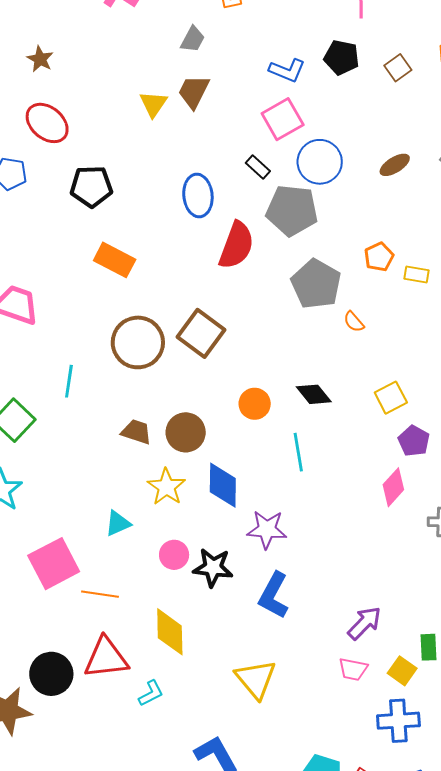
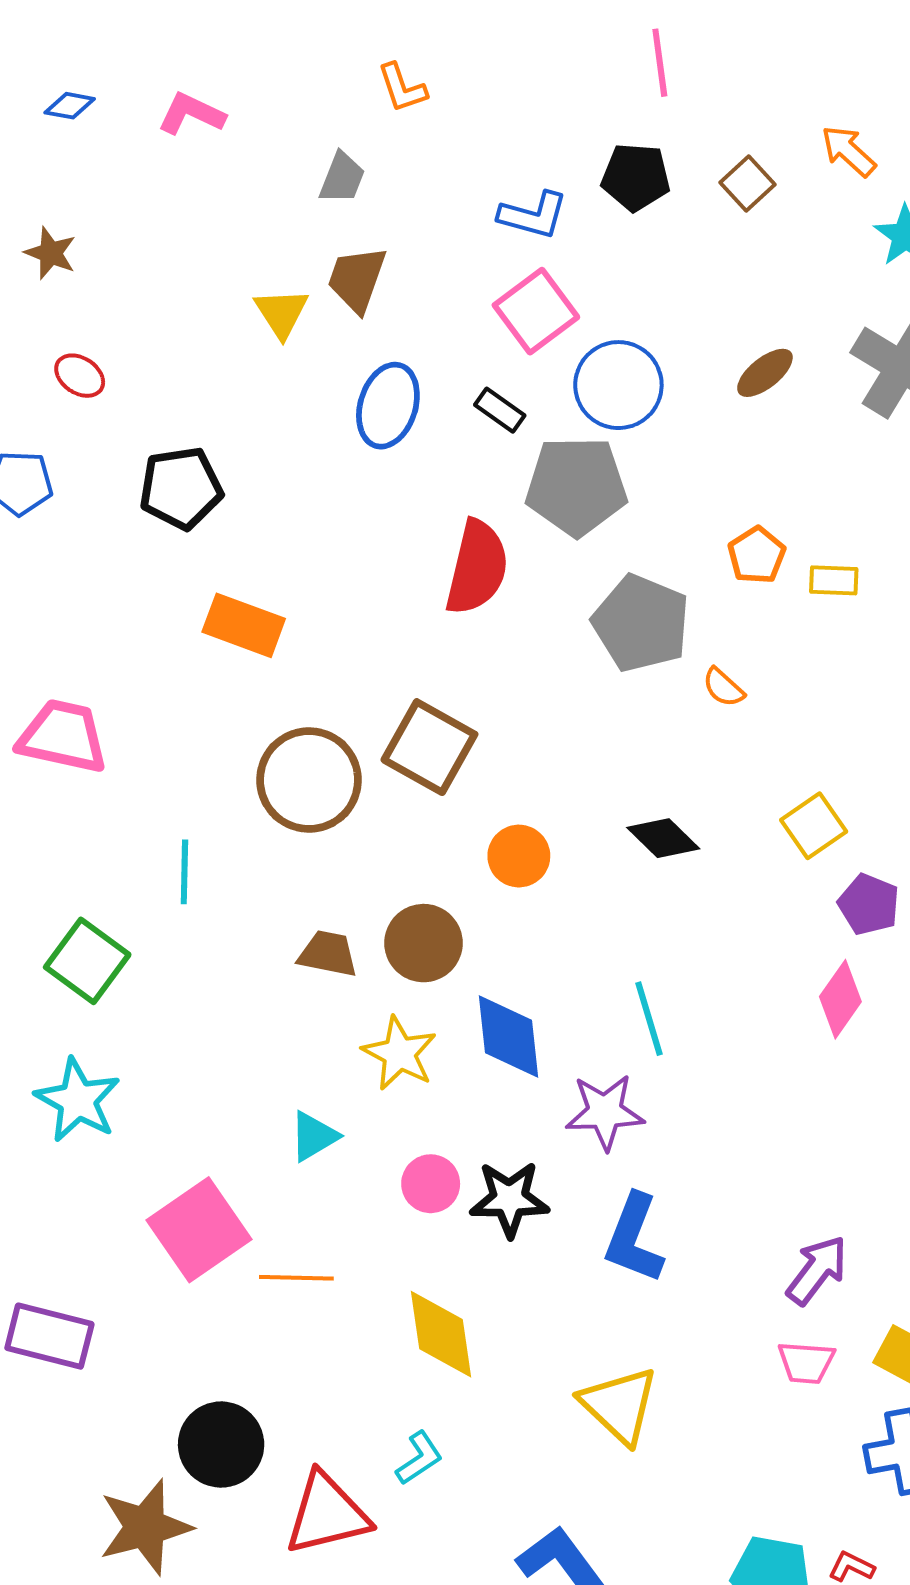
red ellipse: (47, 123) -> (80, 376), size x0.6
blue ellipse: (198, 195) -> (388, 406), moved, turned 30
orange circle: (255, 404) -> (519, 856), moved
cyan line: (298, 452) -> (649, 1019), moved
red triangle: (106, 658) -> (327, 1514), moved

